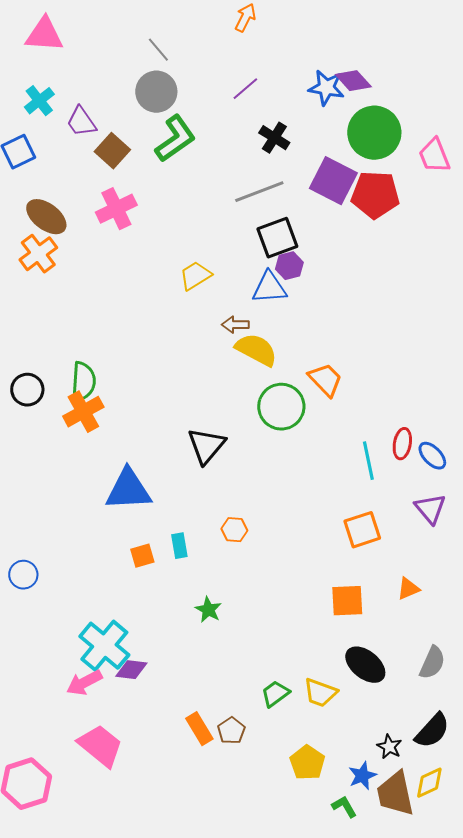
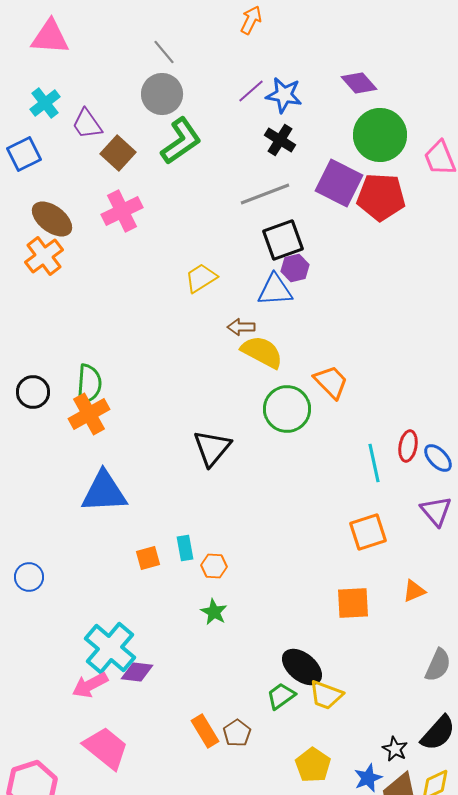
blue star: (326, 88) -> (284, 95), moved
blue triangle: (128, 490) -> (104, 492), moved
orange hexagon: (234, 530) -> (214, 566), moved
black ellipse: (365, 665) -> (302, 667), moved

